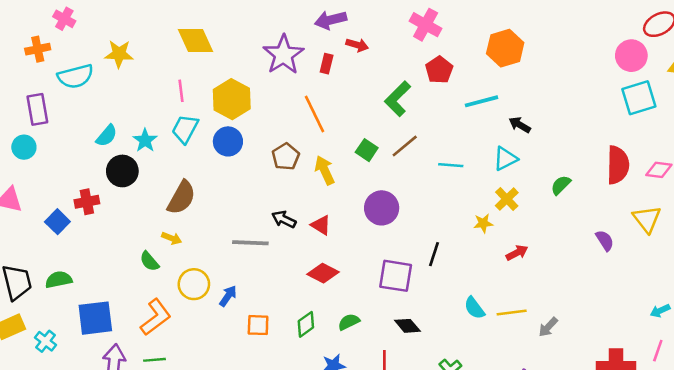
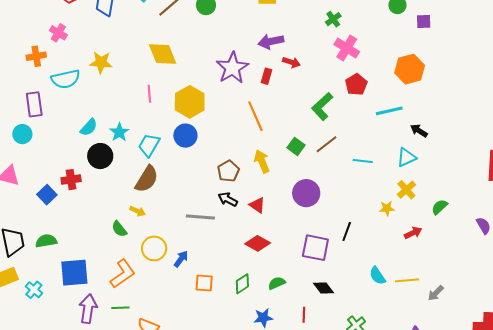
cyan trapezoid: (185, 129) -> (149, 145), moved
brown pentagon: (286, 157) -> (228, 171), moved
green semicircle: (561, 185) -> (440, 207), moved

